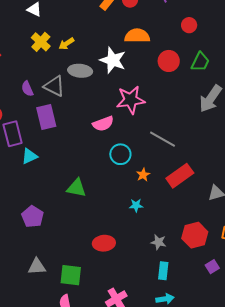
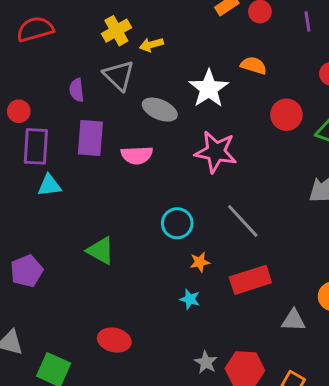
orange semicircle: (137, 36) -> (254, 65), size x0.7
gray ellipse: (80, 71) -> (160, 110), moved
gray triangle: (54, 86) -> (119, 75), moved
pink semicircle: (103, 124) -> (137, 155), moved
cyan star: (136, 205) -> (190, 299), moved
gray star: (158, 242) -> (206, 362), moved

